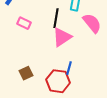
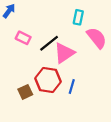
black line: (56, 18) -> (49, 43), moved, turned 42
red hexagon: (58, 81) -> (48, 80), moved

